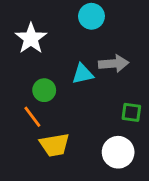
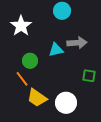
yellow trapezoid: (55, 145) -> (37, 98), turned 45
white circle: (118, 152) -> (66, 103), moved

